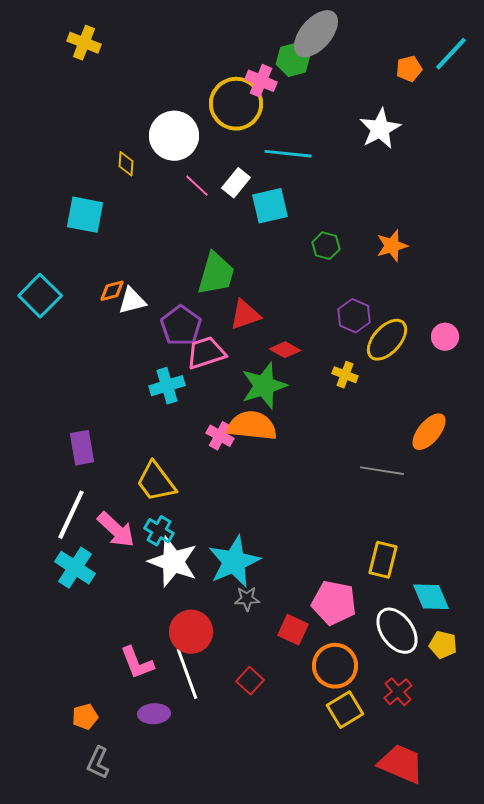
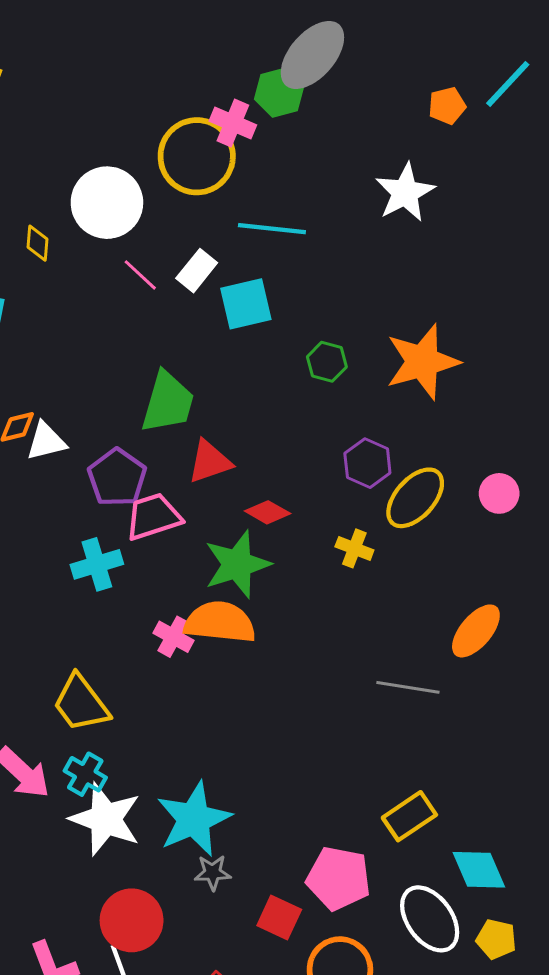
orange star: (392, 246) -> (422, 362), size x1.6
yellow rectangle: (383, 560) -> (409, 816), turned 42

